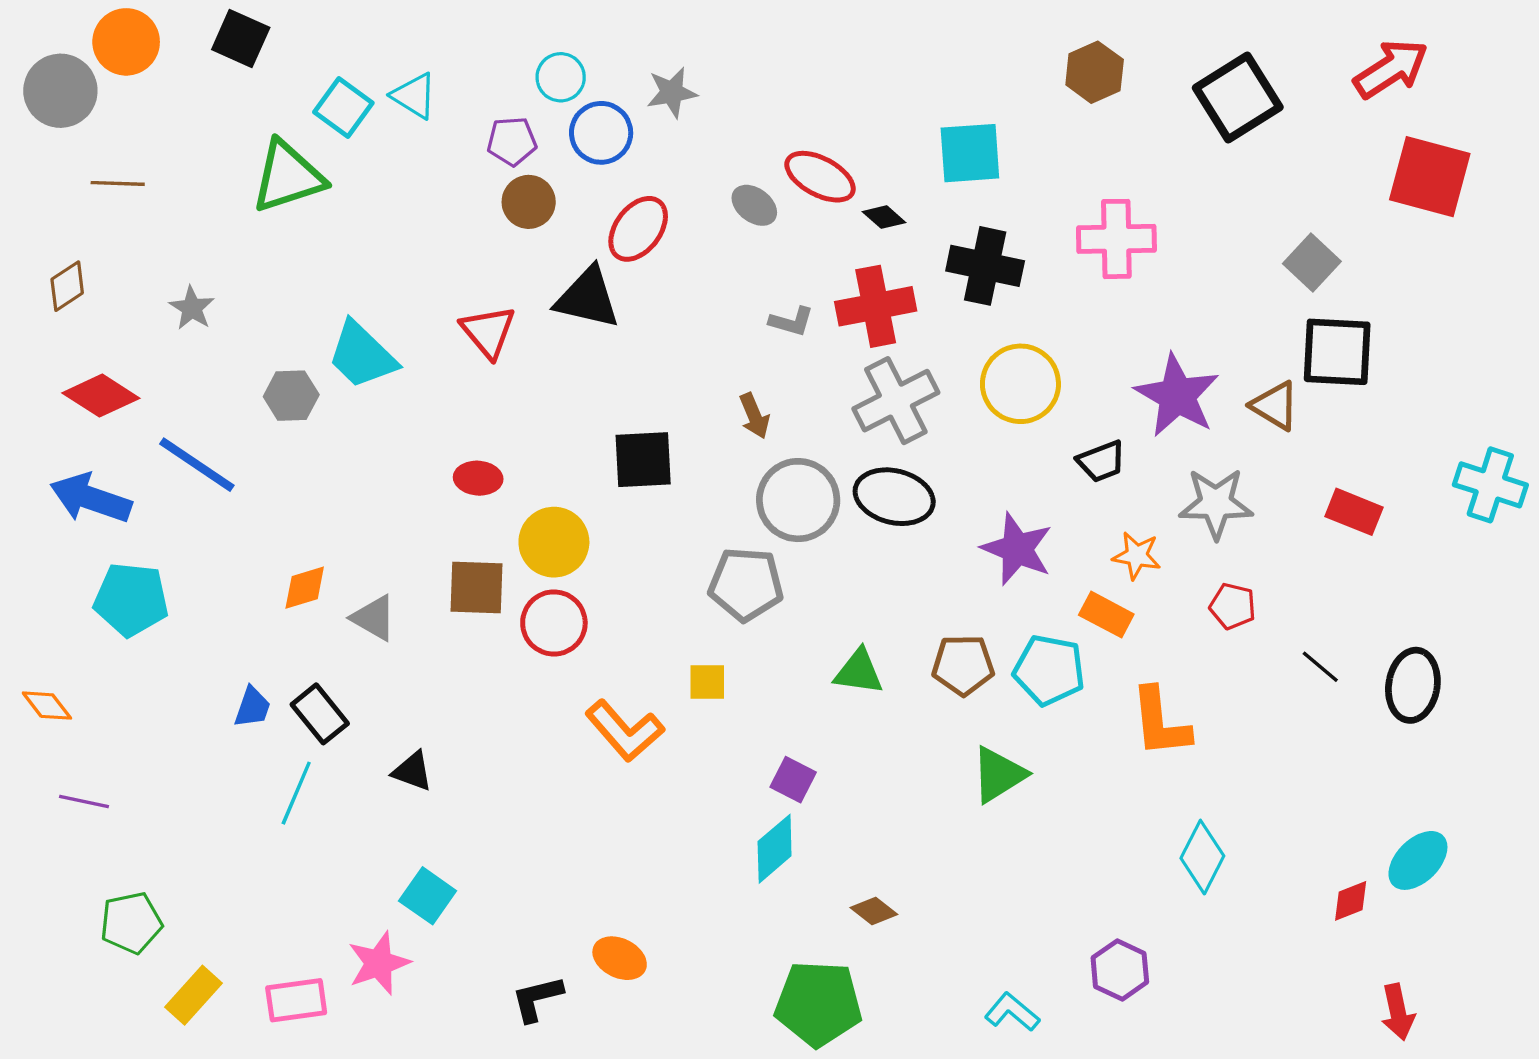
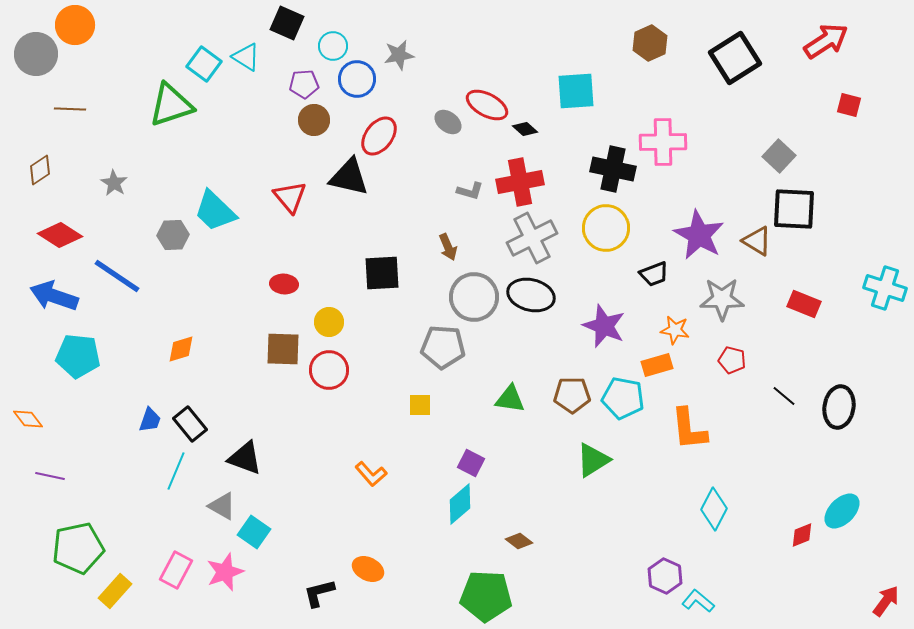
black square: (241, 39) -> (287, 23), moved
red square: (1430, 177) -> (849, 105), size x0.5
black cross: (985, 266) -> (613, 169), moved
yellow circle: (554, 542) -> (329, 322), size x0.7
orange rectangle: (1106, 615) -> (657, 365), turned -44
gray triangle: (374, 618) -> (222, 506), moved
orange L-shape: (625, 731) -> (371, 474), moved, size x0.7
black triangle: (412, 771) -> (245, 458), size x1.4
green pentagon: (131, 923) -> (78, 548), size x1.4
pink rectangle: (296, 1000) -> (176, 570), moved, turned -54
cyan L-shape: (1012, 1012) -> (698, 601), moved
red arrow: (1398, 1012) -> (886, 601), moved, turned -132

